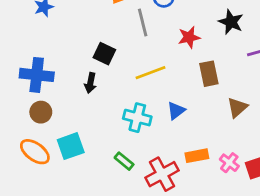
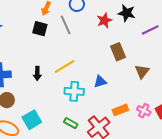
red star: (189, 37) -> (104, 20), moved
black square: (104, 54) -> (40, 29), moved
yellow line: (151, 73) -> (65, 66), moved
blue triangle: (176, 111) -> (100, 82), turned 32

